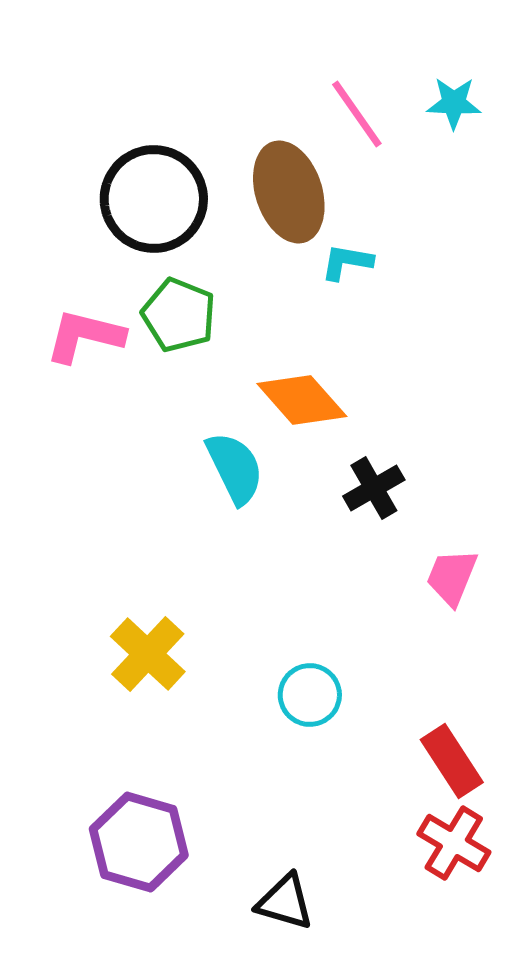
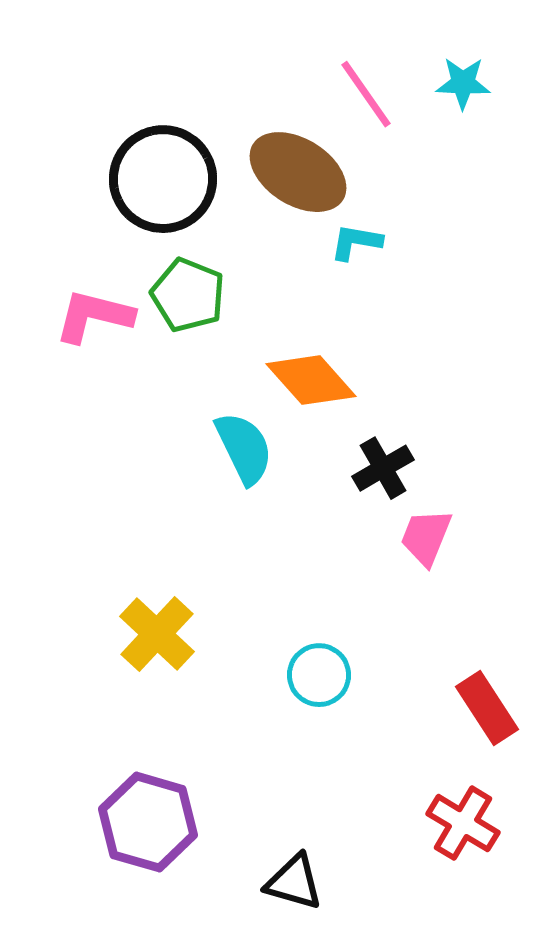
brown ellipse: (289, 192) -> (298, 172), turned -40
pink trapezoid: (452, 577) -> (426, 537), moved
red rectangle: (452, 761) -> (487, 708), moved

